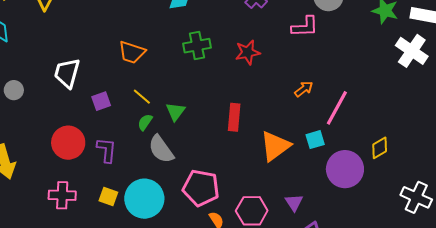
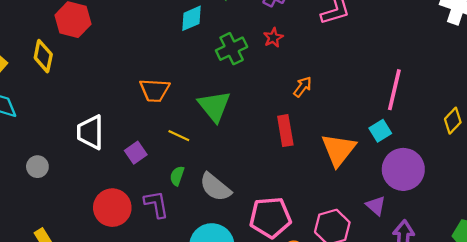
green cross: (197, 46) -> (232, 49), moved
red star: (248, 52) -> (273, 38), moved, size x0.7
orange arrow: (304, 89) -> (303, 87), moved
green triangle: (175, 112) -> (214, 106), moved, size x1.5
green semicircle: (145, 122) -> (177, 176), moved
purple circle: (345, 169) -> (403, 169), moved

